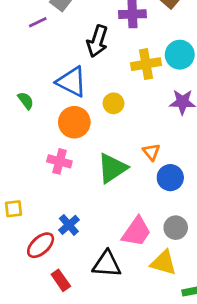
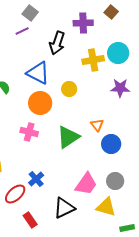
purple line: (38, 22) -> (22, 31), moved
black triangle: (107, 264) -> (64, 208), turned -30

